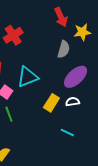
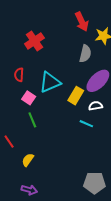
yellow rectangle: (51, 103) -> (76, 96), moved
cyan line: (67, 133) -> (86, 124), moved

